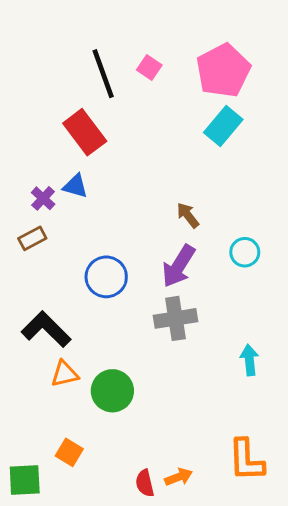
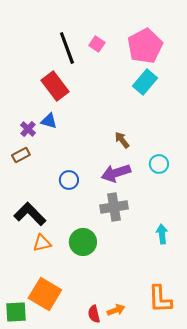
purple arrow: (179, 266) -> (116, 173), turned 40
blue circle: (106, 277) -> (69, 180), size x0.7
green circle: (112, 391) -> (83, 242), moved
orange square: (69, 452) -> (45, 294), size x1.8

